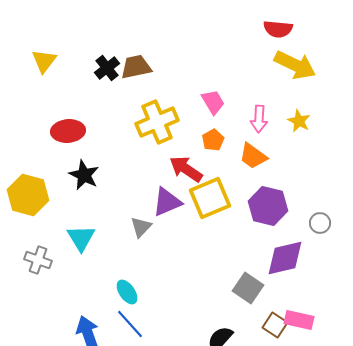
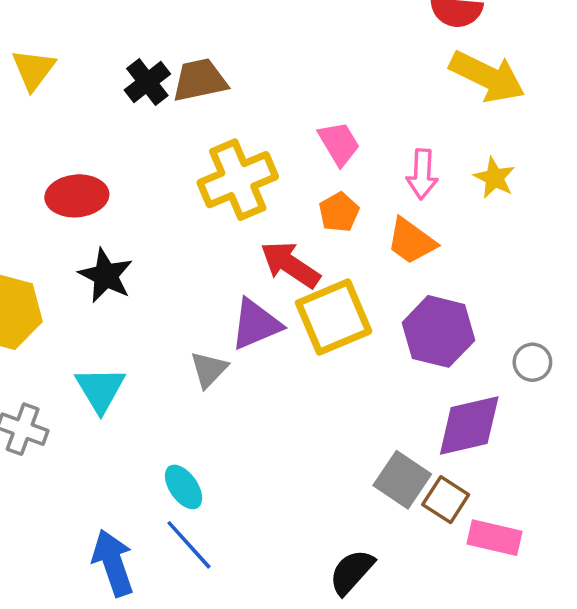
brown square: (275, 325) -> (446, 500), moved

